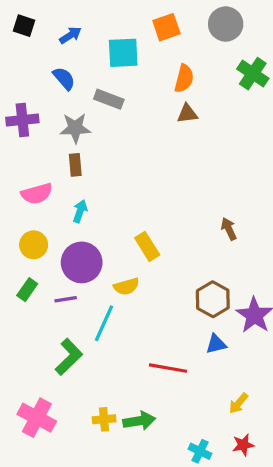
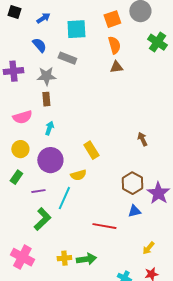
orange square: (166, 27) -> (112, 19), moved
orange semicircle: (184, 78) -> (114, 45), turned -30
purple line: (66, 299) -> (38, 191), moved

